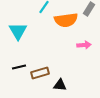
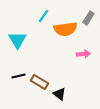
brown rectangle: (40, 73) -> (39, 82), turned 48
black triangle: (60, 85) -> (59, 94), turned 32

